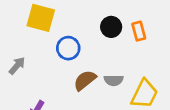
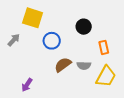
orange rectangle: (139, 31) -> (104, 47), moved
gray arrow: (17, 66) -> (14, 40), moved

